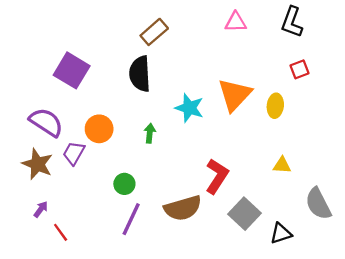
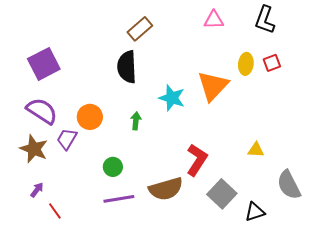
purple square: (72, 70) -> (44, 64), moved, turned 32
yellow ellipse: (275, 106) -> (246, 64), moved
purple line: (131, 219) -> (119, 199), turned 56

